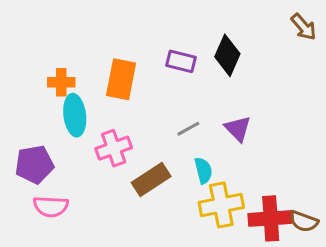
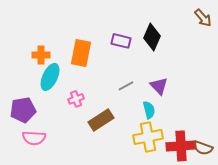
cyan ellipse: (75, 115) -> (50, 77), turned 32
pink cross: (114, 148) -> (76, 99), size x0.7
cyan semicircle: (203, 171) -> (149, 110), moved

